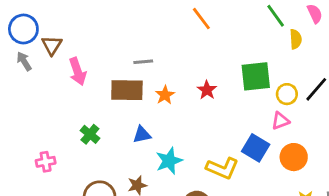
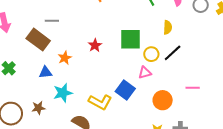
yellow semicircle: (296, 39) -> (168, 27), moved
brown rectangle: (127, 90) -> (38, 40), turned 30
orange star: (165, 95) -> (65, 58), moved
orange circle: (294, 157) -> (163, 100), moved

